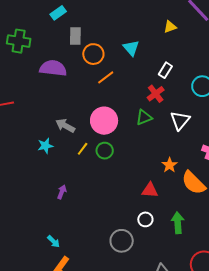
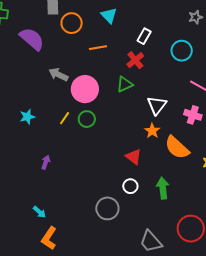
purple semicircle: (53, 68) -> (32, 39), turned 36
orange line: (106, 77) -> (98, 48), moved, turned 30
white triangle: (180, 120) -> (157, 105), moved
gray arrow: (65, 126) -> (58, 75), moved
red triangle: (150, 190) -> (134, 157), turned 36

